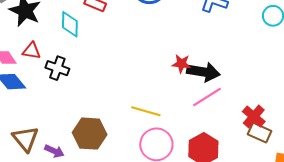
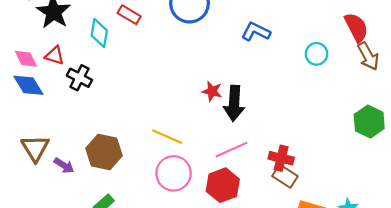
black arrow: (203, 72) -> (234, 103), turned 76
pink line: (207, 97) -> (231, 150), moved
red cross: (254, 117) -> (281, 158), turned -35

